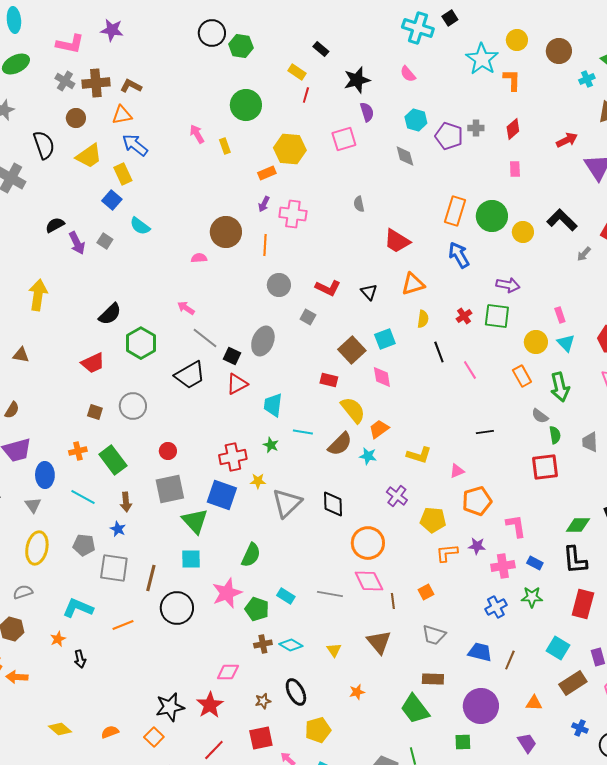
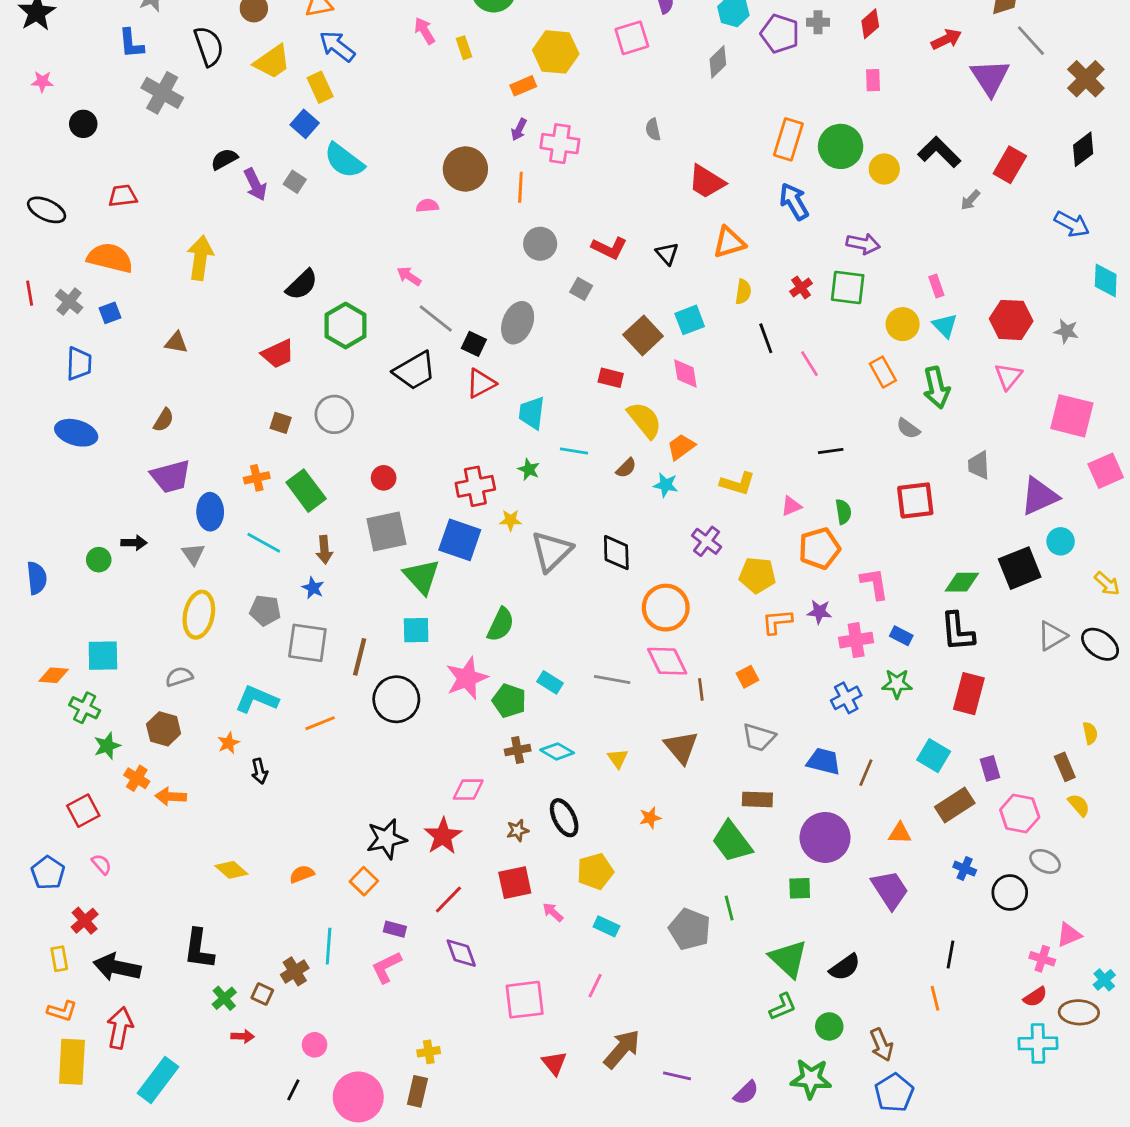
gray diamond: (405, 156) -> (718, 62), turned 60
cyan semicircle: (140, 226) -> (344, 161), size x1.4
green semicircle: (555, 435) -> (843, 512), moved
brown semicircle: (340, 444) -> (626, 468), size x0.6
purple trapezoid: (527, 743) -> (890, 890), size x1.4

